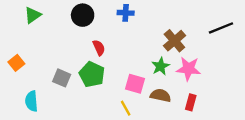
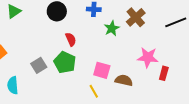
brown cross: (174, 41) -> (136, 17), moved
green star: (161, 66) -> (112, 28), moved
gray square: (62, 78) -> (39, 65), turned 35
red rectangle: (191, 102) -> (164, 73), moved

